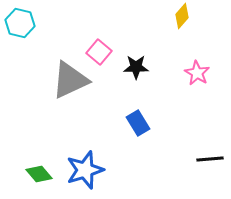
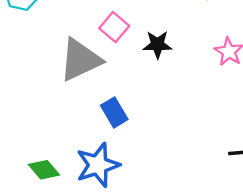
blue rectangle: (138, 123) -> (114, 112), moved

